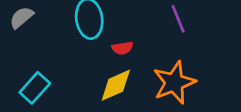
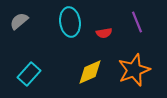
red semicircle: (122, 48) -> (104, 33), moved

